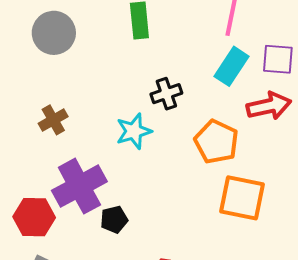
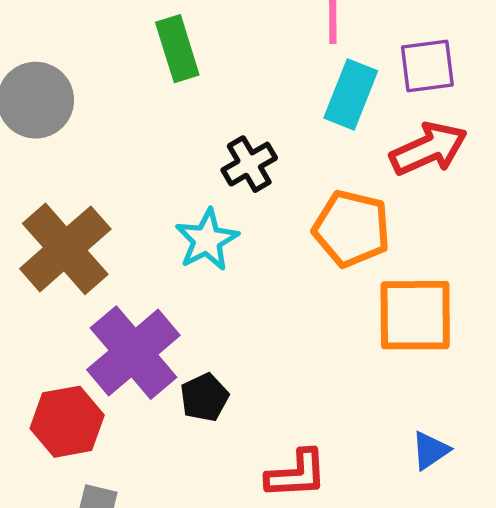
brown cross: (53, 120) -> (65, 249), size x1.8

